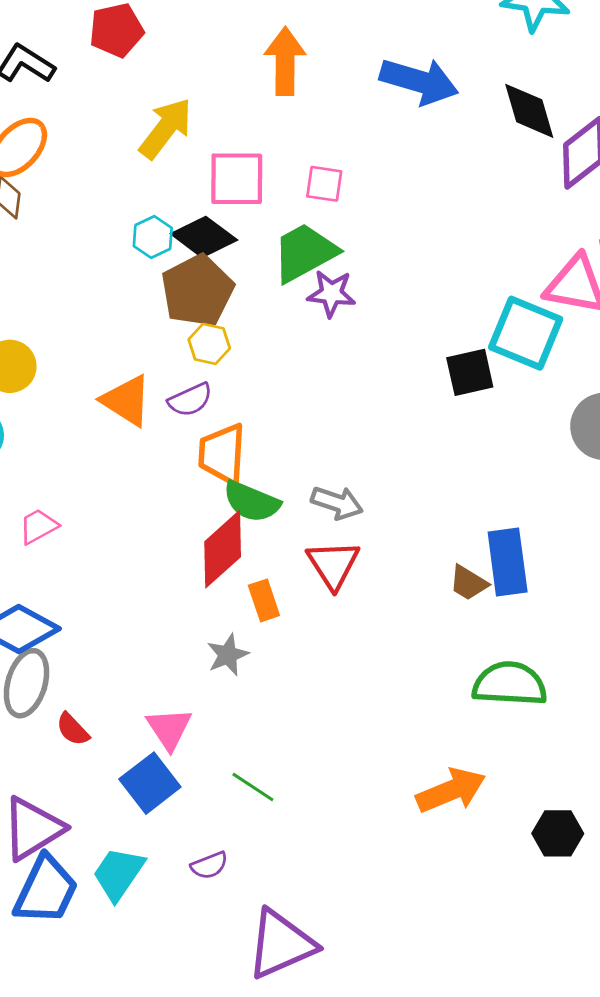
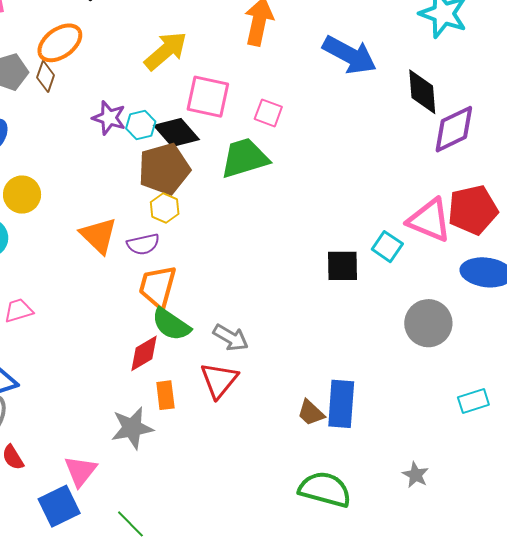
purple star: (331, 293) -> (109, 118), moved
cyan square: (526, 333) -> (387, 247), size x0.6
red diamond: (223, 549) -> (144, 353), size x0.7
gray star: (228, 655) -> (132, 428), size x1.4

